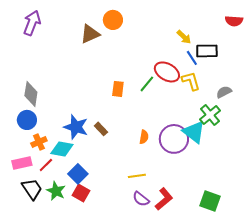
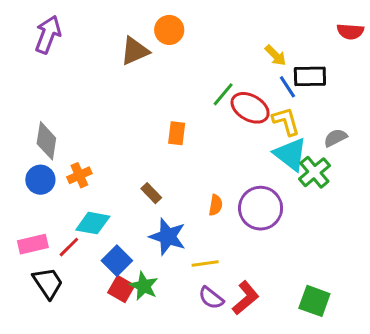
green line: (147, 84) -> (223, 94), moved
blue star: (76, 127) -> (168, 237), moved
cyan triangle: (194, 132) -> (290, 154), moved
orange cross: (39, 142) -> (79, 175), moved
green star: (56, 191) -> (144, 286), moved

